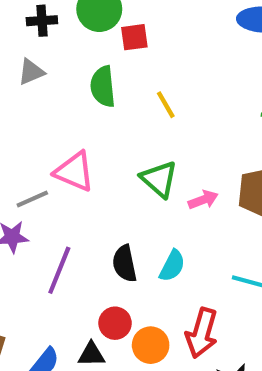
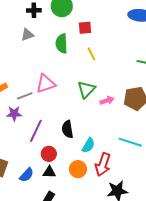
red square: (134, 37) -> (85, 28), moved
pink triangle: (74, 172) -> (46, 84), turned -45
green triangle: (159, 179) -> (86, 89), turned 30
cyan semicircle: (172, 266) -> (88, 145), moved
red circle: (115, 323) -> (49, 154), moved

